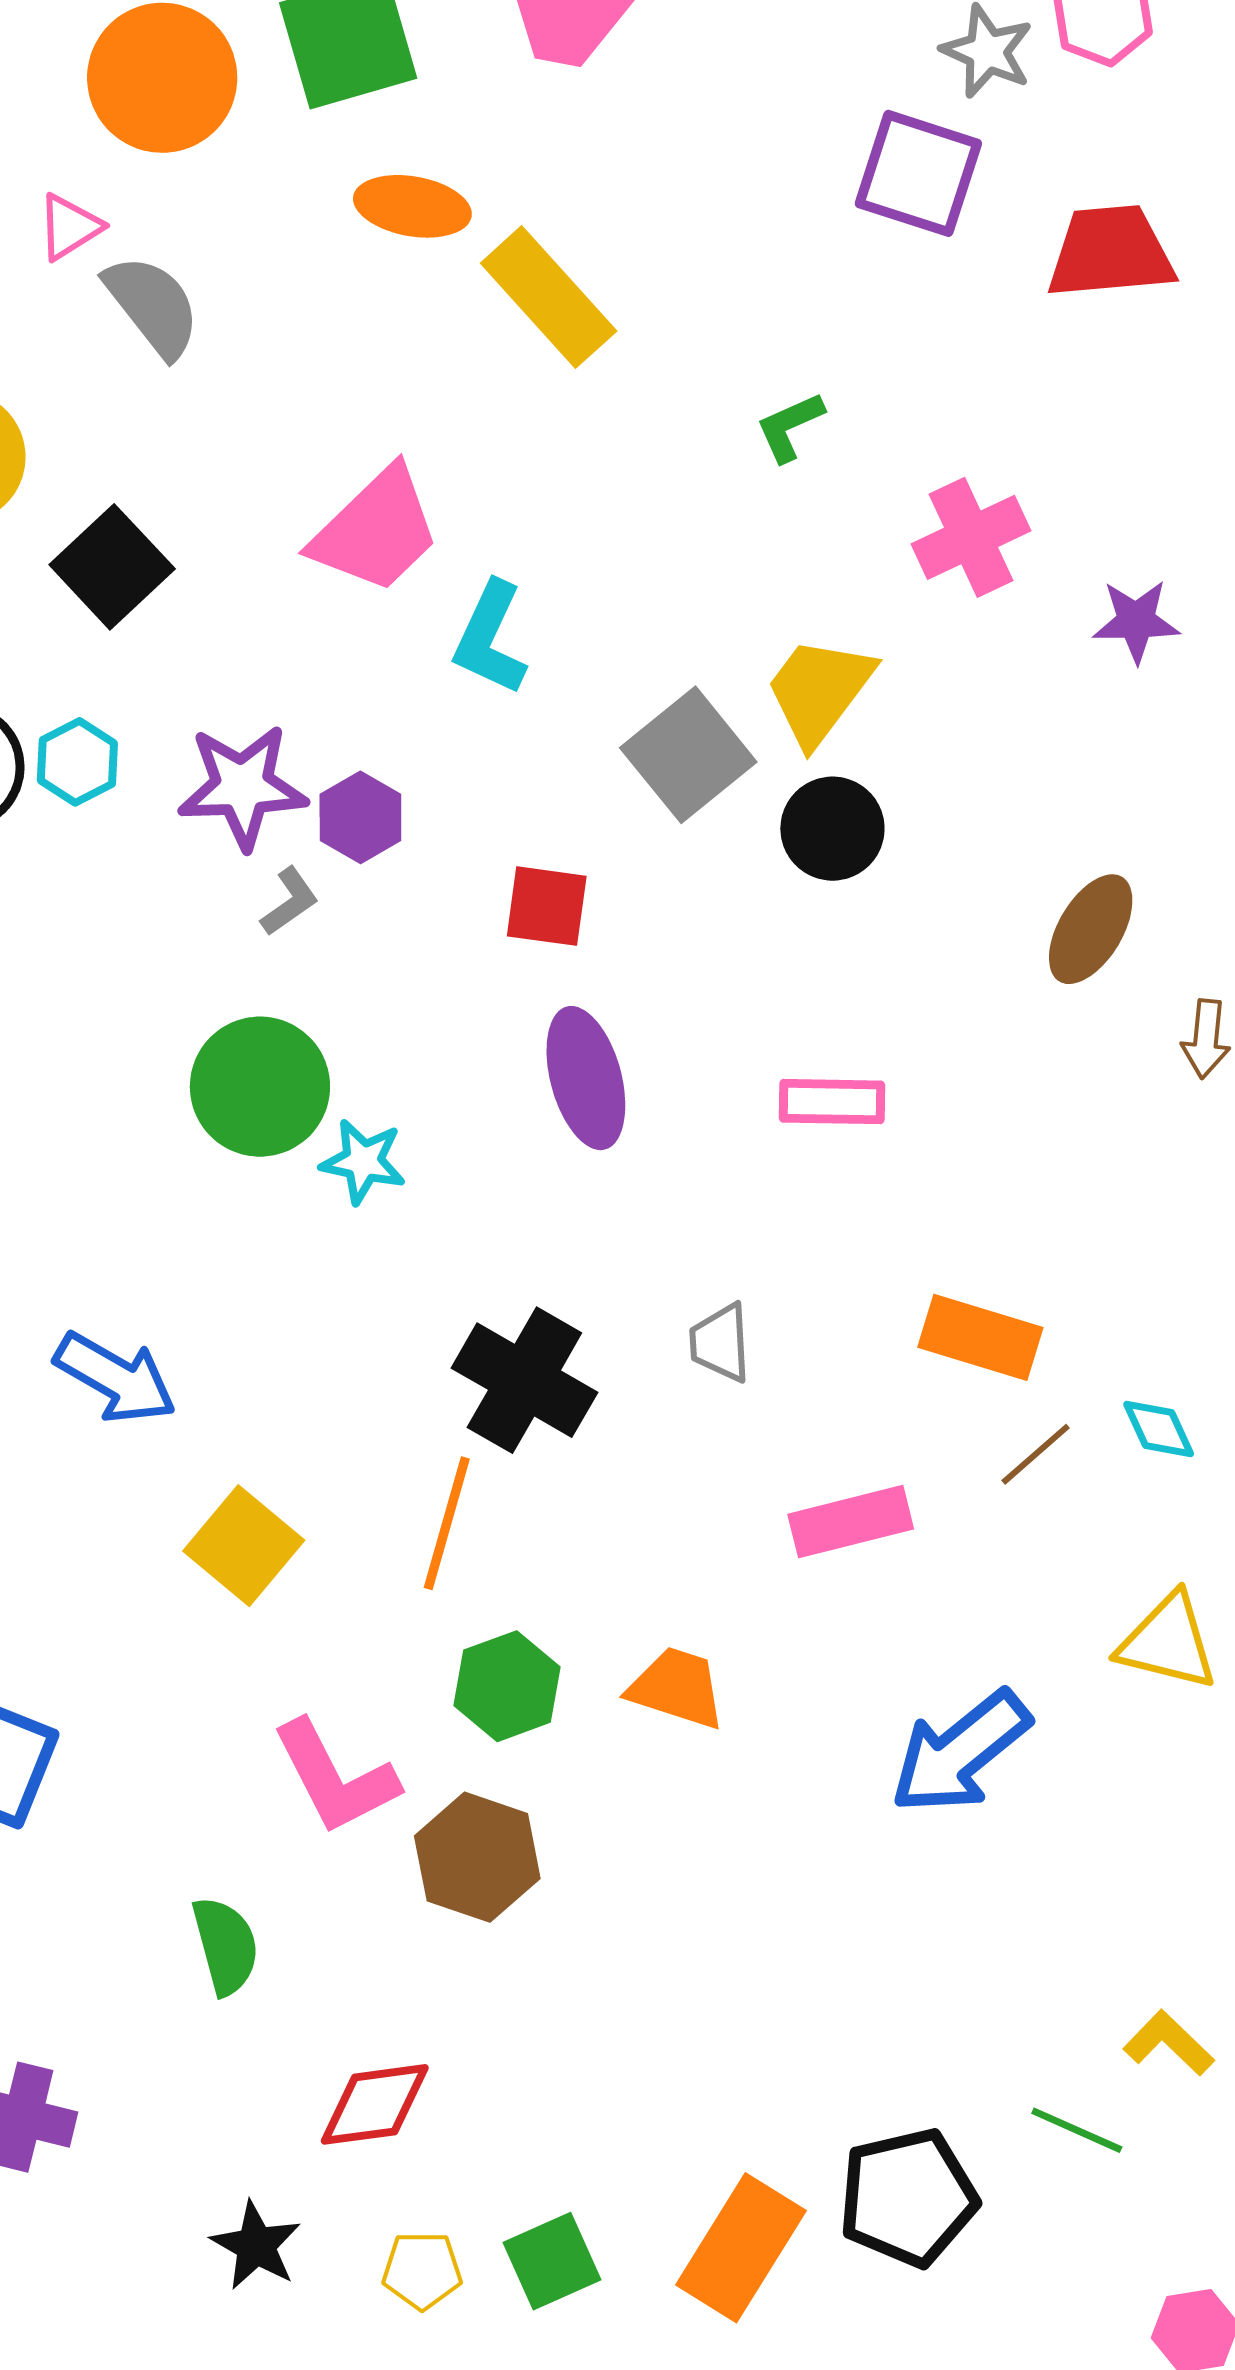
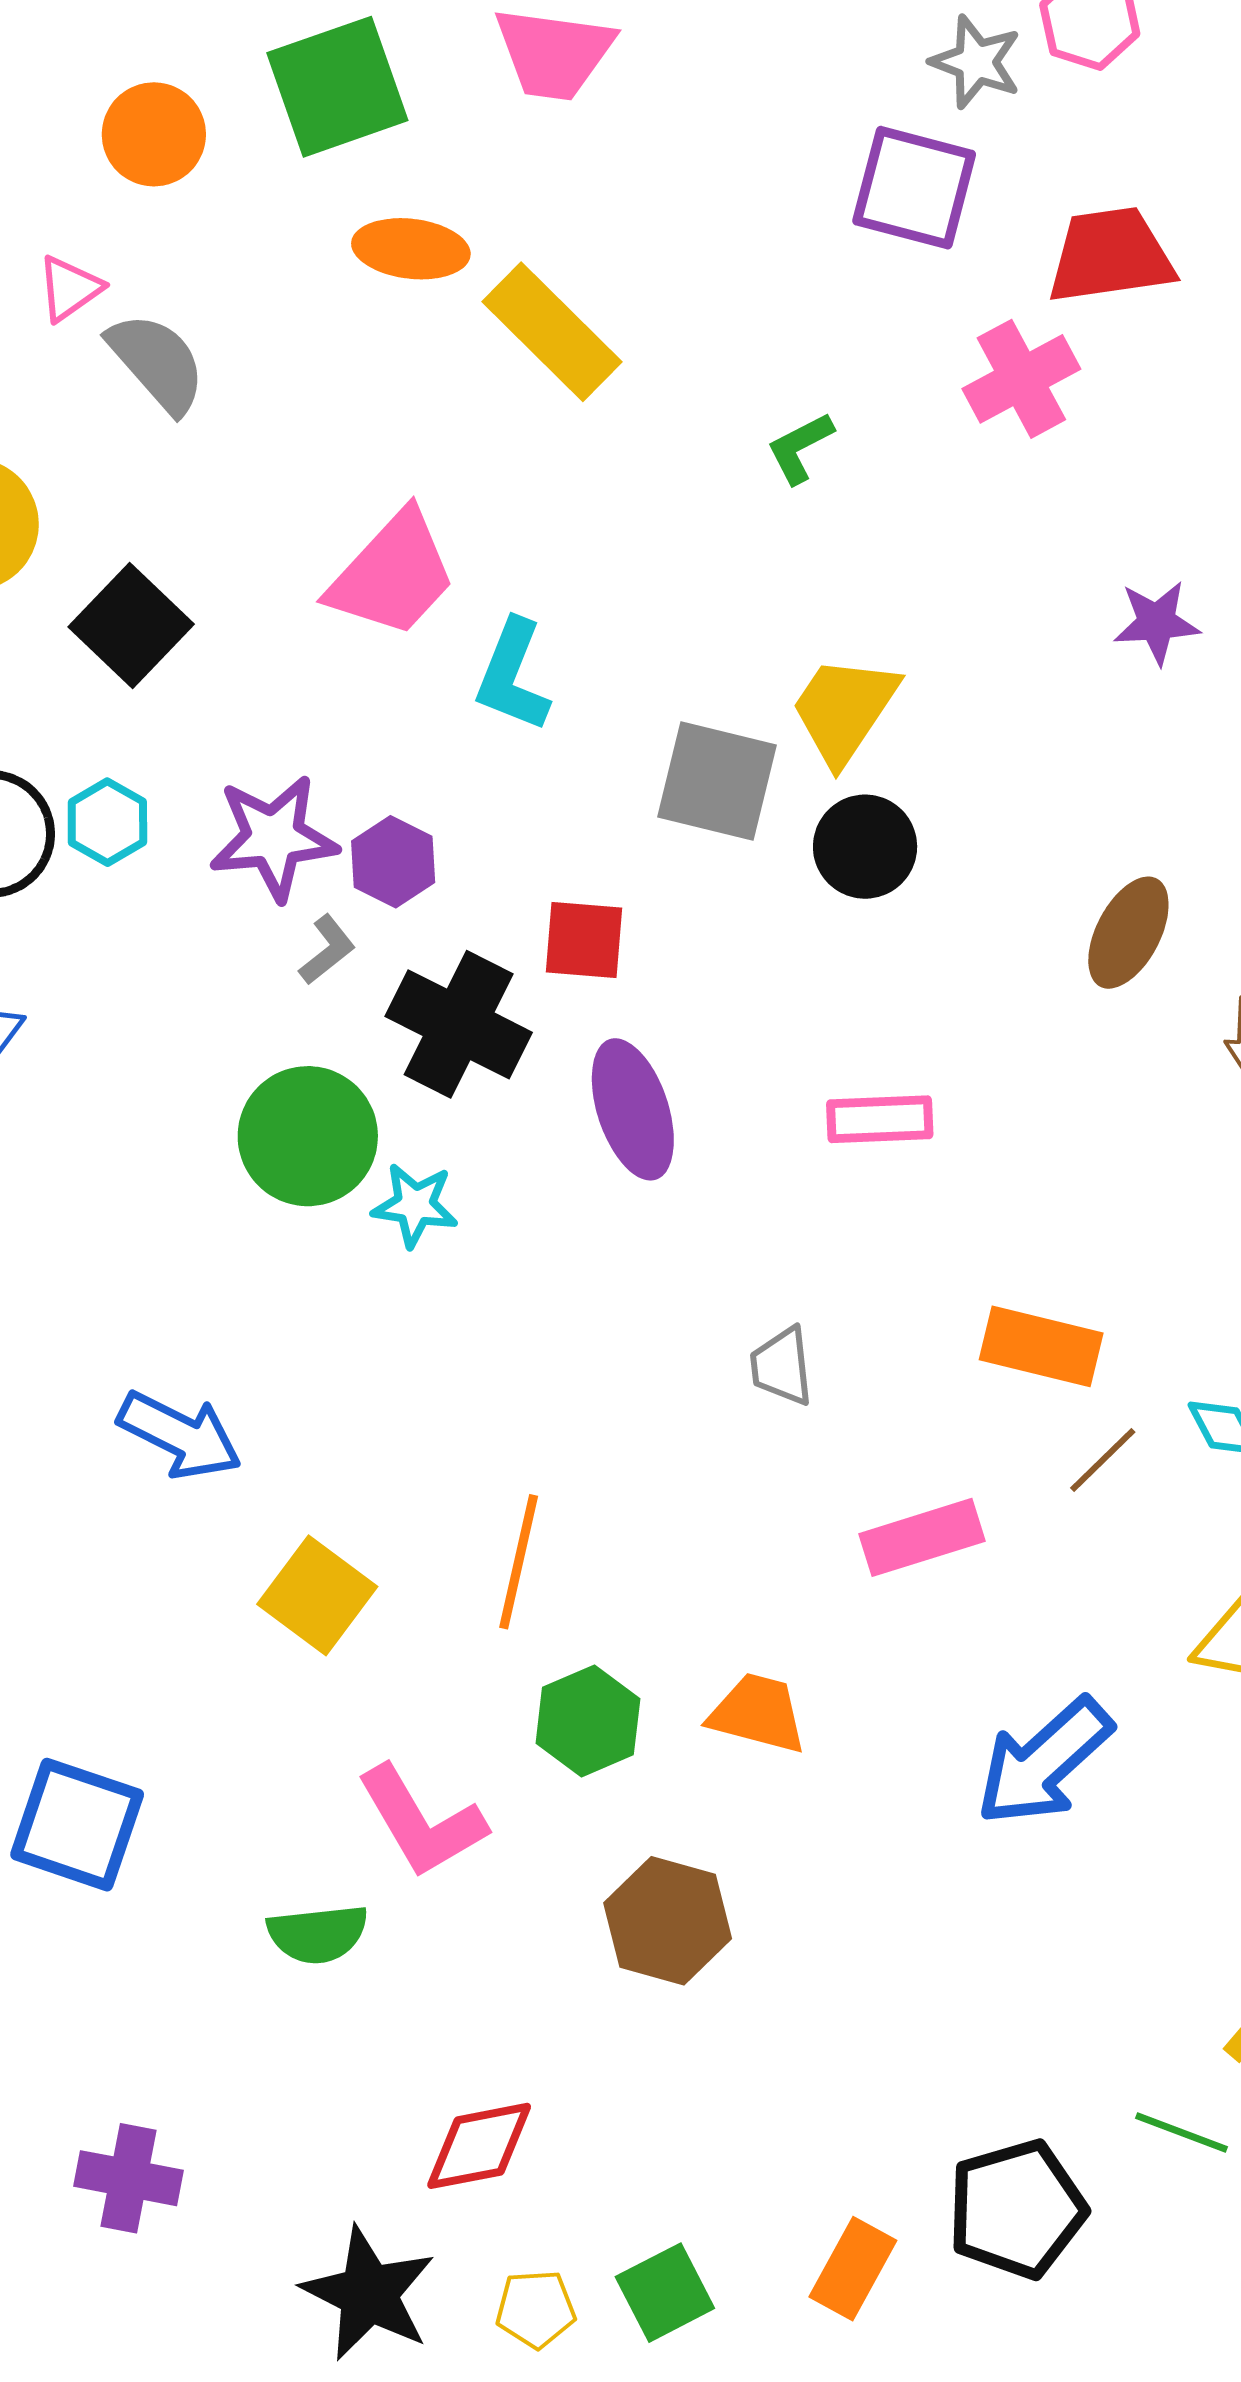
orange circle: (162, 78) -> (154, 134), size x0.7
pink cross: (971, 537) -> (1021, 379), moved
gray square: (688, 755) -> (717, 781), turned -34
black cross: (524, 1380) -> (459, 1024), moved
brown hexagon: (477, 1857) -> (668, 1921), moved
green semicircle: (225, 1946) -> (318, 1934), moved, turned 102
black star: (256, 2246) -> (369, 2294), size x1.5
orange rectangle: (741, 2248) -> (853, 2269), size x0.7

